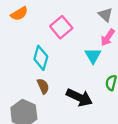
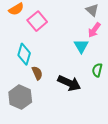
pink square: (61, 27) -> (37, 21), moved
cyan diamond: (41, 58) -> (24, 54), moved

